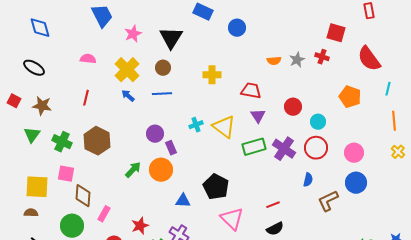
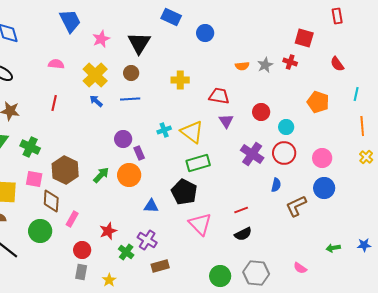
red semicircle: (369, 59) -> (337, 64), size x0.6
brown hexagon: (97, 141) -> (65, 170), moved
green rectangle: (254, 147) -> (198, 163), moved

